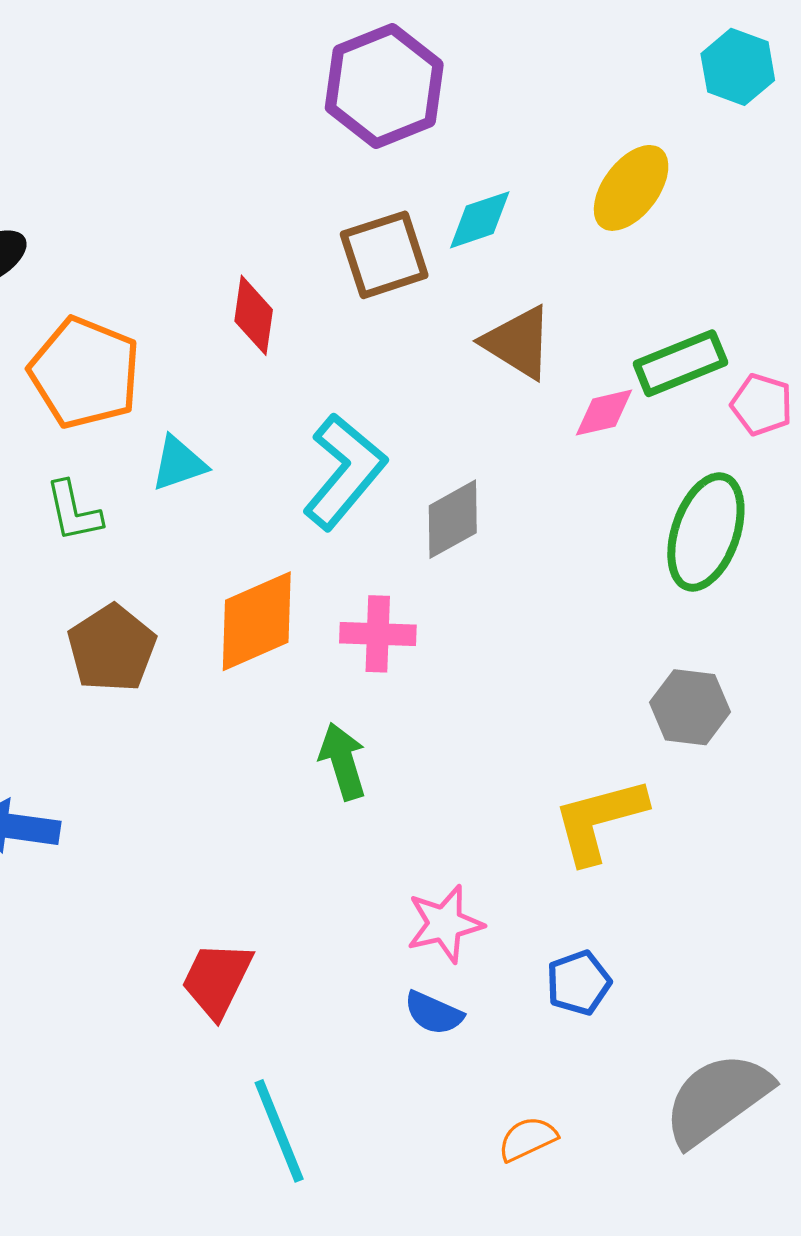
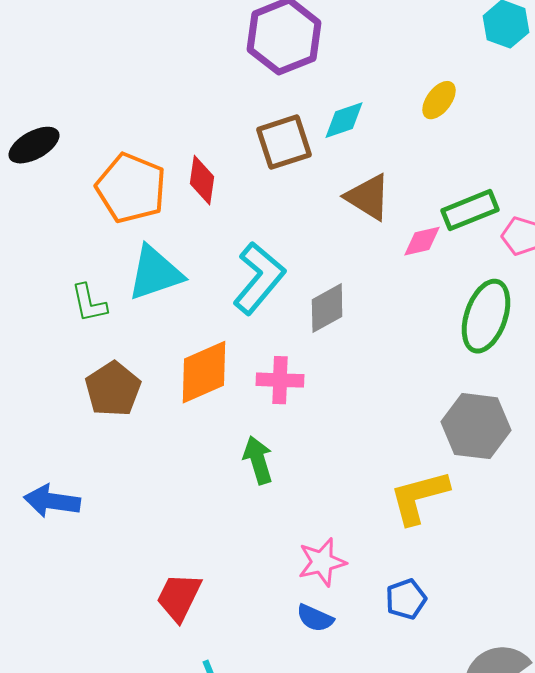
yellow ellipse: (631, 188) -> (439, 100), size x0.7
orange pentagon: (85, 373) -> (131, 188), moved
cyan triangle: (179, 463) -> (155, 273), size x1.6
gray hexagon: (690, 707) -> (476, 426), size x1.4

